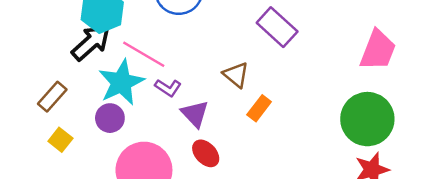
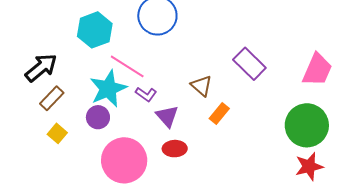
purple rectangle: (277, 27) -> (249, 64), moved
black arrow: (91, 43) -> (41, 68), moved
red ellipse: (206, 153) -> (175, 149), turned -50

